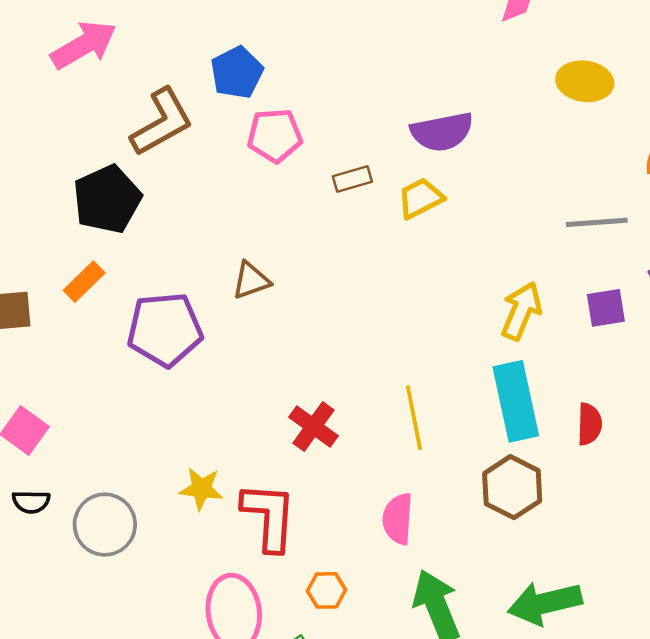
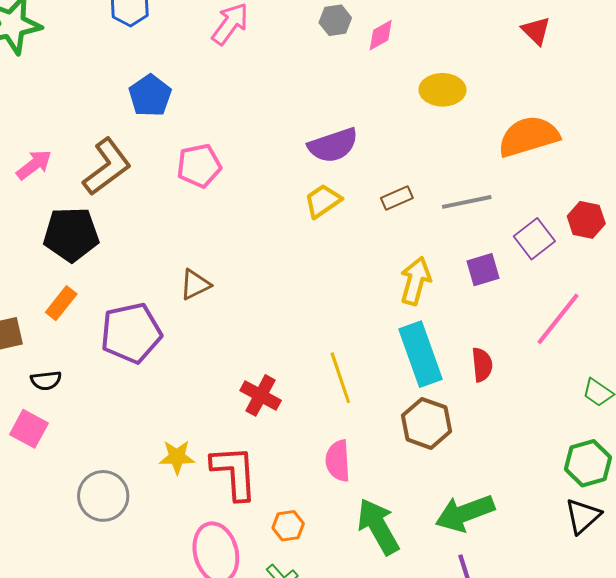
pink arrow: (84, 45) -> (34, 165), moved, size x0.7
blue pentagon: (237, 73) -> (150, 96), moved
brown rectangle: (352, 179) -> (397, 198), moved
black pentagon: (107, 199) -> (71, 234), turned 30
black semicircle: (31, 502) -> (46, 380), moved

